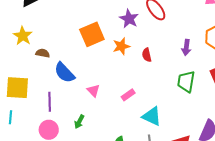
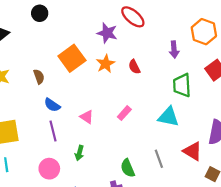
brown semicircle: (43, 53) -> (39, 77), moved, turned 72
blue semicircle: (64, 73) -> (52, 105), size x0.7
purple line: (50, 102) -> (53, 131), moved
cyan triangle: (152, 116) -> (168, 117), moved

